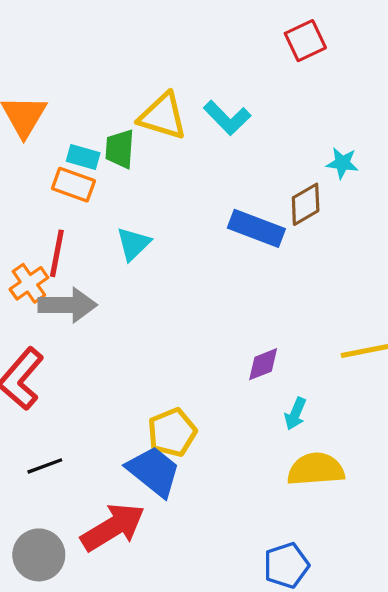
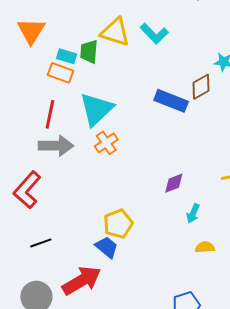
cyan triangle: (133, 244) -> (96, 109), size x1.6
orange cross: (29, 283) -> (106, 143), moved
yellow semicircle: (316, 469) -> (205, 247), size x0.6
blue trapezoid: (154, 471) -> (107, 247), size x0.7

